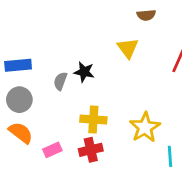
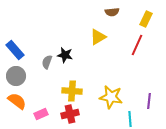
yellow triangle: (128, 48) -> (98, 37), turned 36
blue rectangle: (18, 65) -> (15, 50), turned 54
yellow star: (145, 127) -> (111, 97), turned -30

